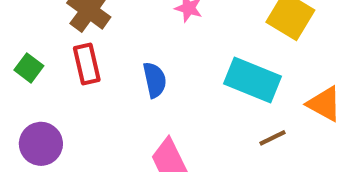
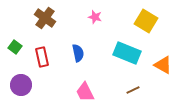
red rectangle: (87, 64) -> (42, 57), moved
brown line: (272, 138) -> (133, 90), moved

